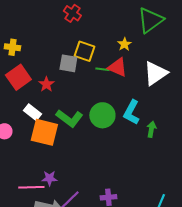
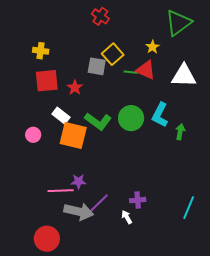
yellow square: (84, 51) -> (113, 54), turned 30
white triangle: (155, 73) -> (184, 76), turned 36
red square: (18, 77) -> (47, 81), turned 30

